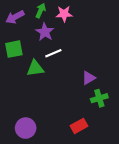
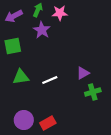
white line: (53, 53) -> (50, 80), moved
green triangle: (35, 68) -> (21, 77), moved
red rectangle: (79, 126) -> (48, 123), moved

